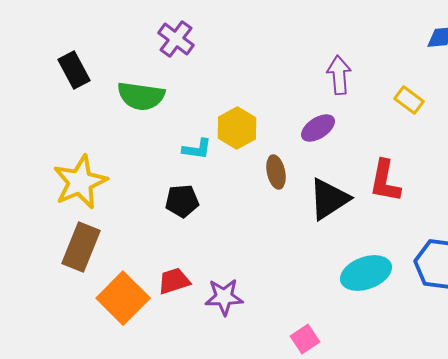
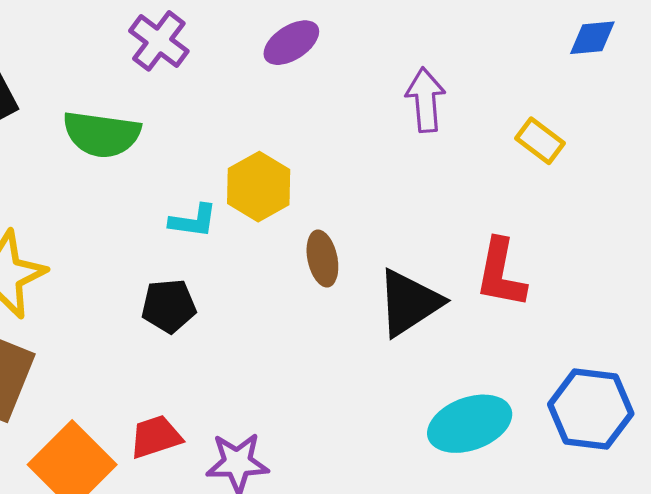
purple ellipse: (318, 128) -> (291, 43), moved

